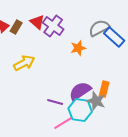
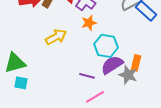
orange star: (78, 48) -> (89, 23), moved
cyan hexagon: (80, 110) -> (106, 46), moved

